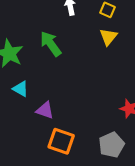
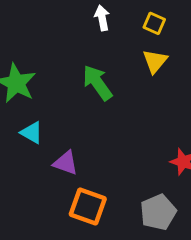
green arrow: (51, 44) -> (97, 83), moved

